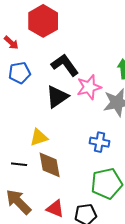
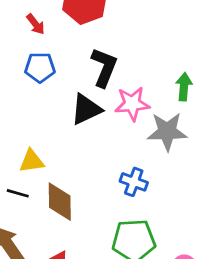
black L-shape: (65, 65) -> (104, 67), turned 48
yellow triangle: (39, 137) -> (32, 161), moved

